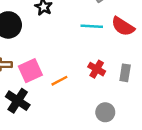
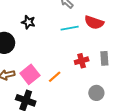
red cross: (97, 69) -> (82, 61), turned -32

